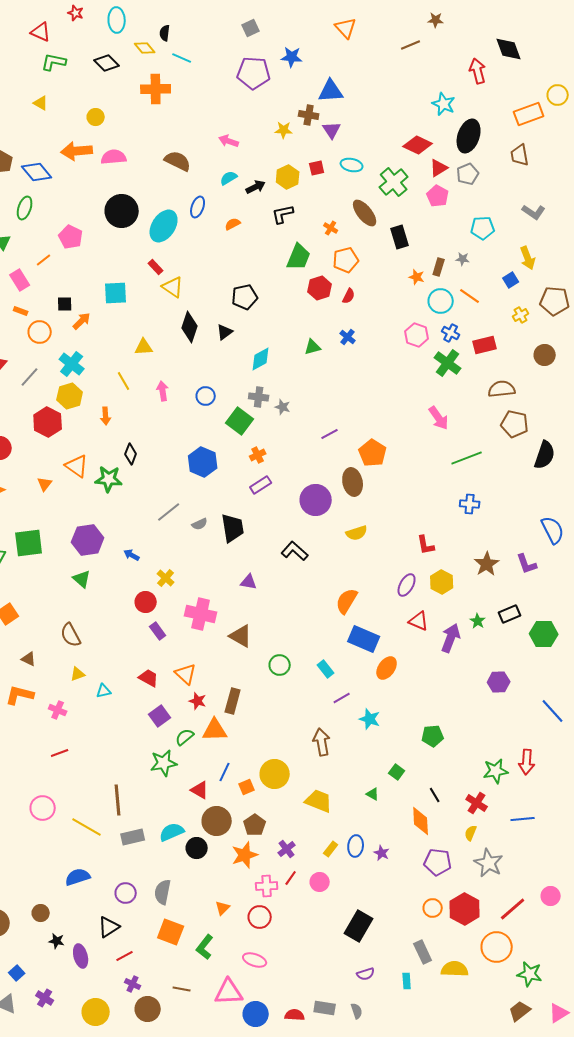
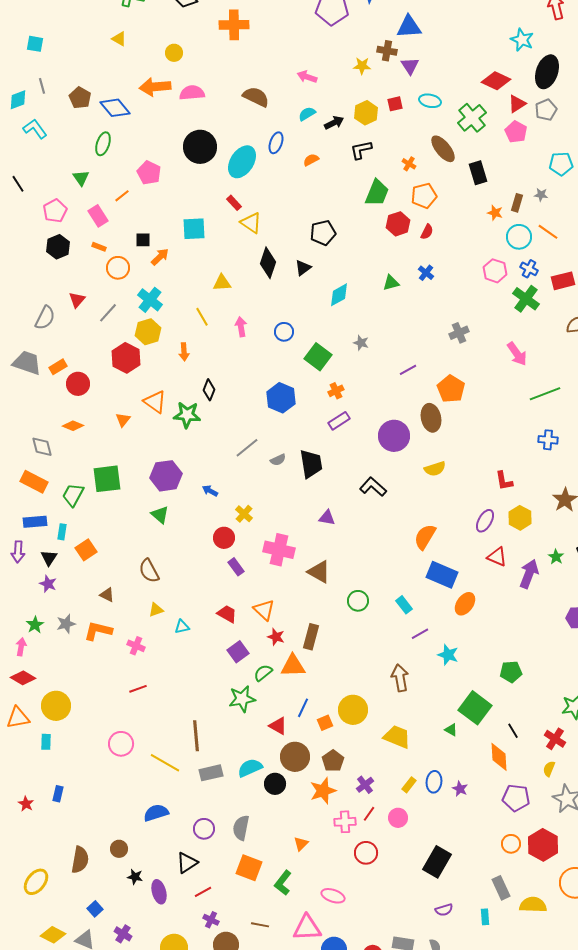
gray cross: (259, 397) -> (459, 333), moved, turned -30
green square: (397, 772) -> (475, 708), size x2.0
red circle: (260, 917) -> (366, 853), moved

